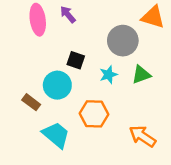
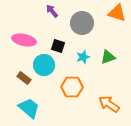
pink ellipse: (38, 20) -> (24, 40), moved, turned -70
gray circle: (123, 41) -> (82, 23), moved
cyan trapezoid: (56, 135) -> (29, 108), moved

